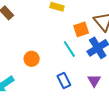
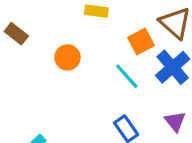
orange circle: (32, 59) -> (68, 57), moved

